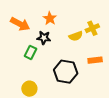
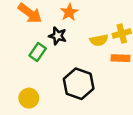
orange rectangle: (95, 60) -> (121, 58), moved

